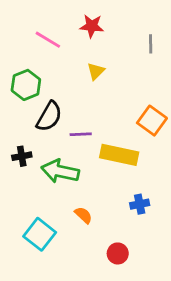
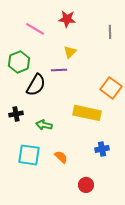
purple line: (81, 134) -> (59, 70), moved
green arrow: (60, 171) -> (44, 125), size x0.6
cyan square: (40, 234) -> (29, 155), moved, turned -30

